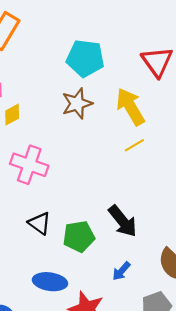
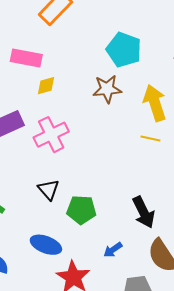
yellow line: (134, 145) -> (150, 139), turned 30
pink cross: (29, 165) -> (51, 135), turned 32
black arrow: (123, 221) -> (144, 212), moved

